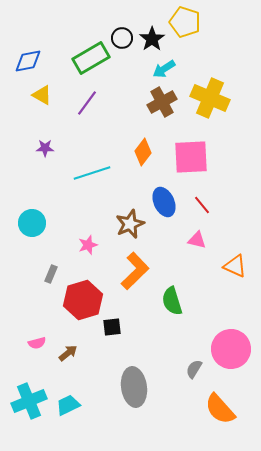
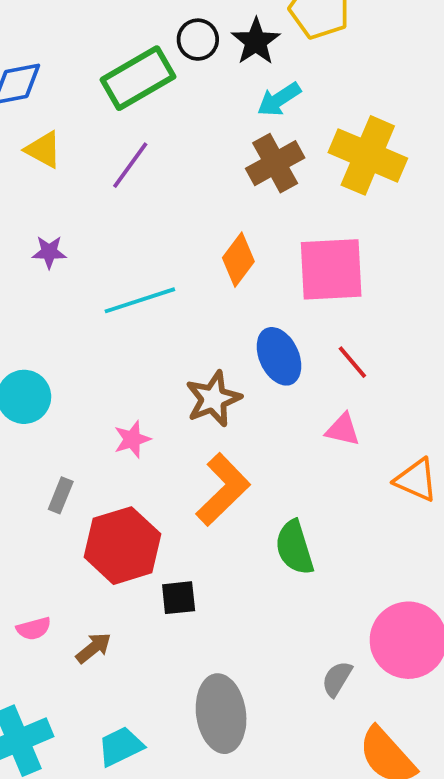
cyan trapezoid: (68, 405) -> (121, 746), moved

